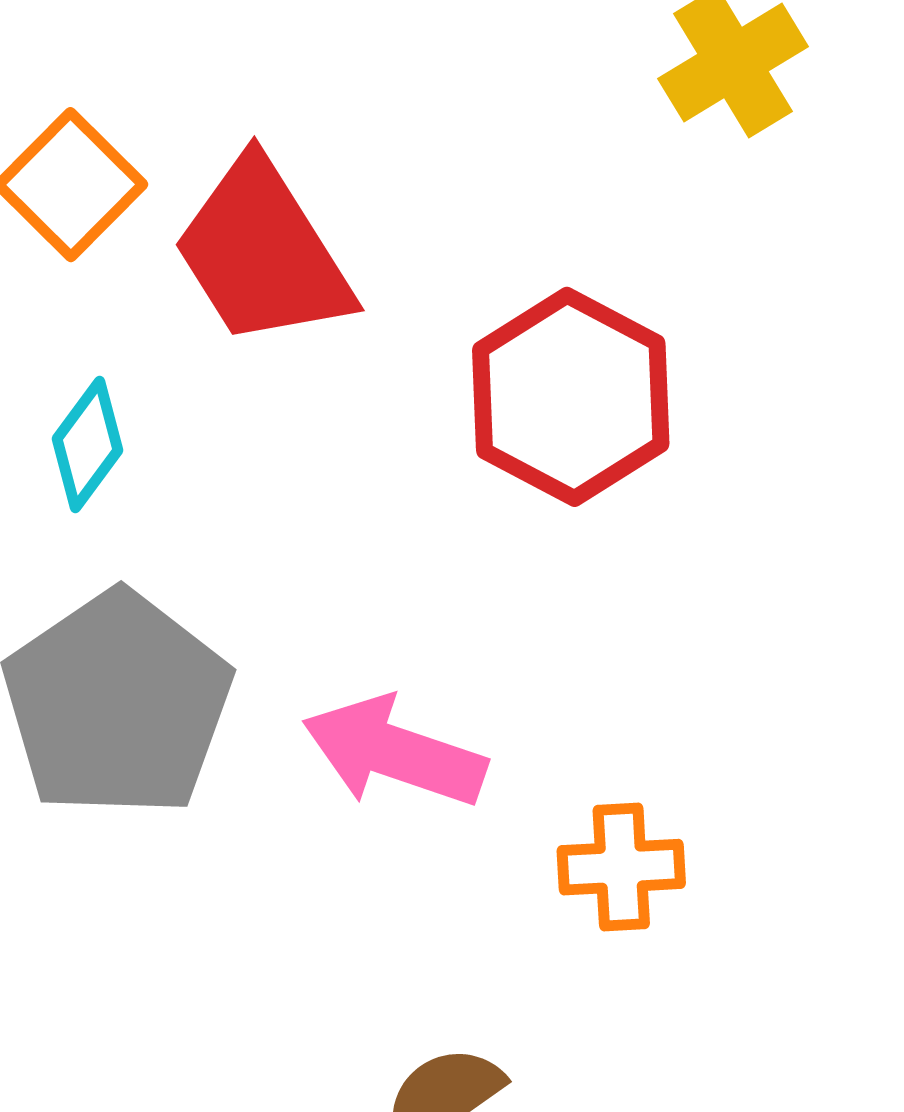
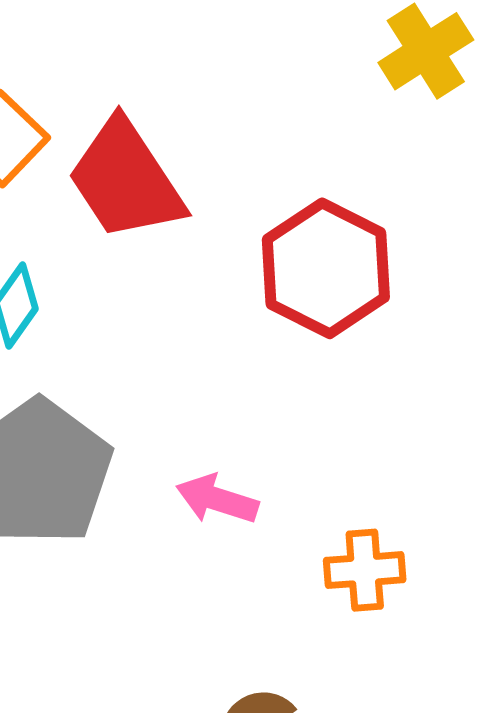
pink arrow: (394, 752) -> (217, 499), size x0.7

